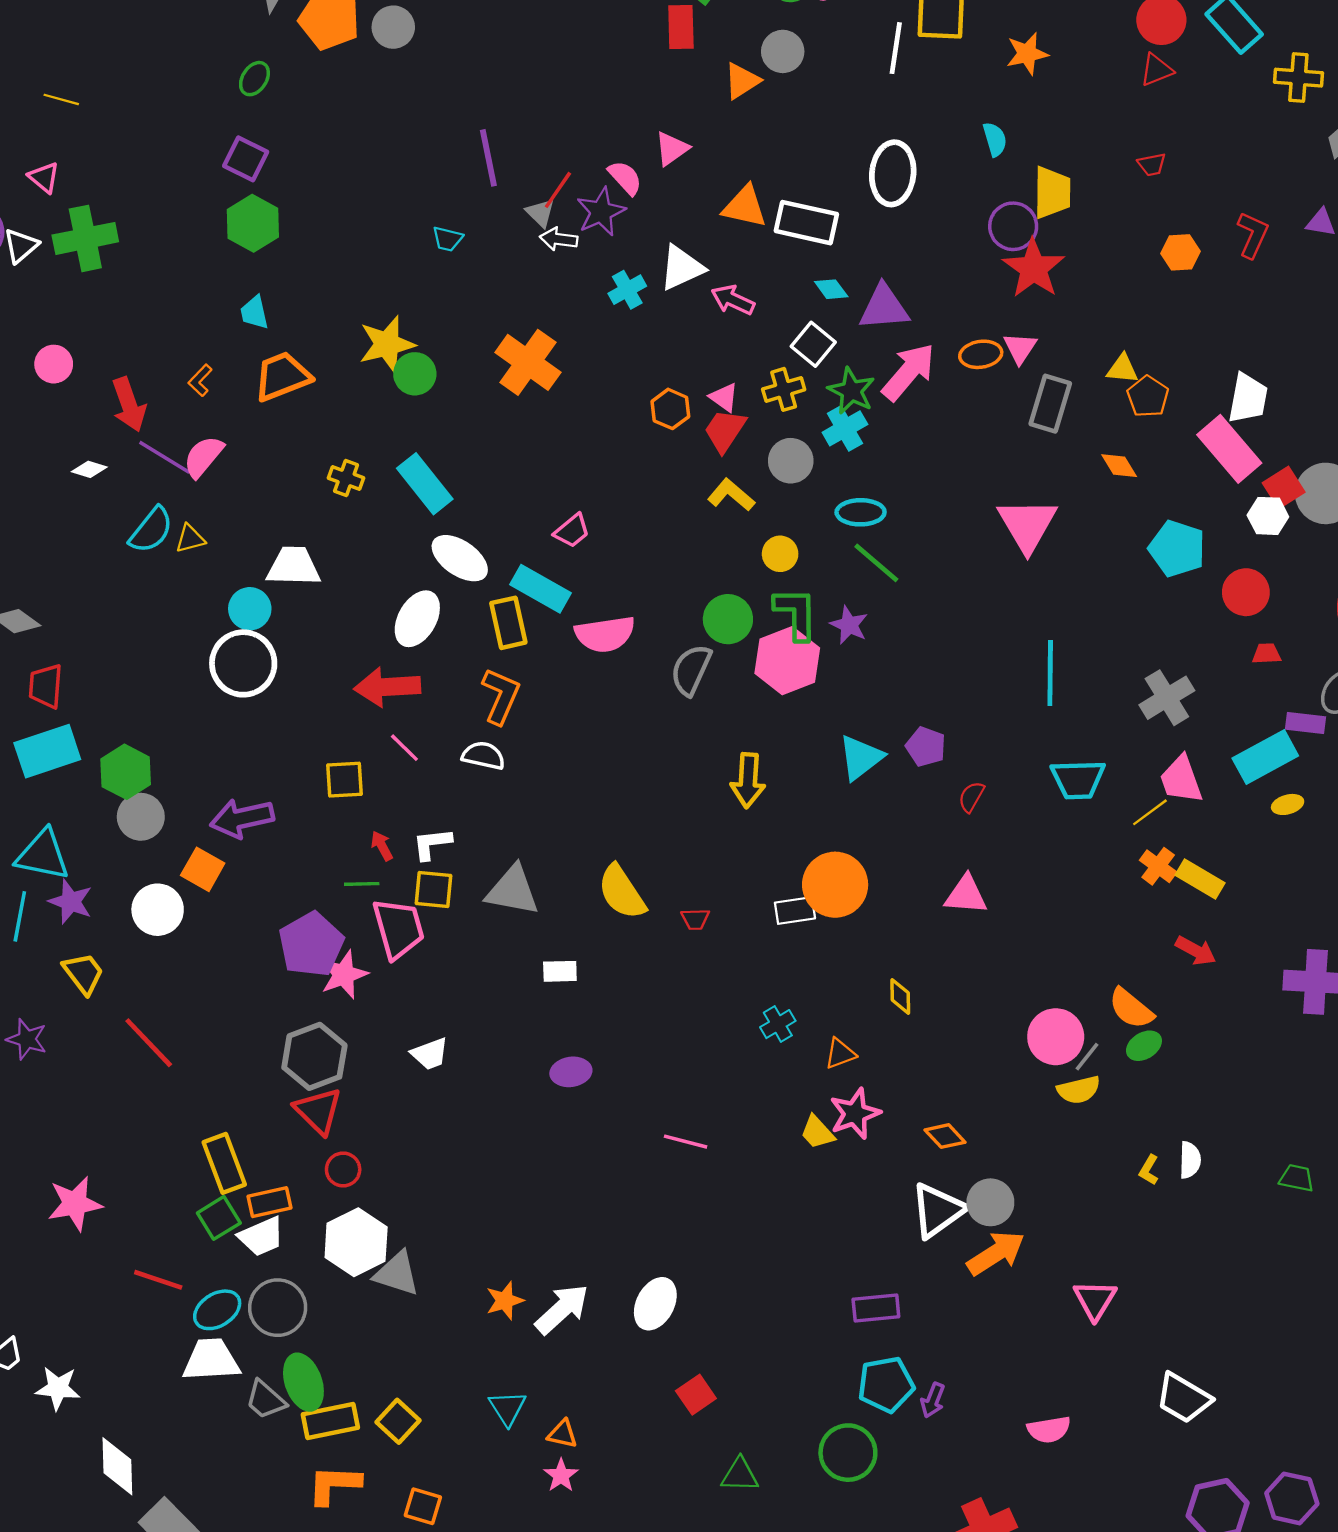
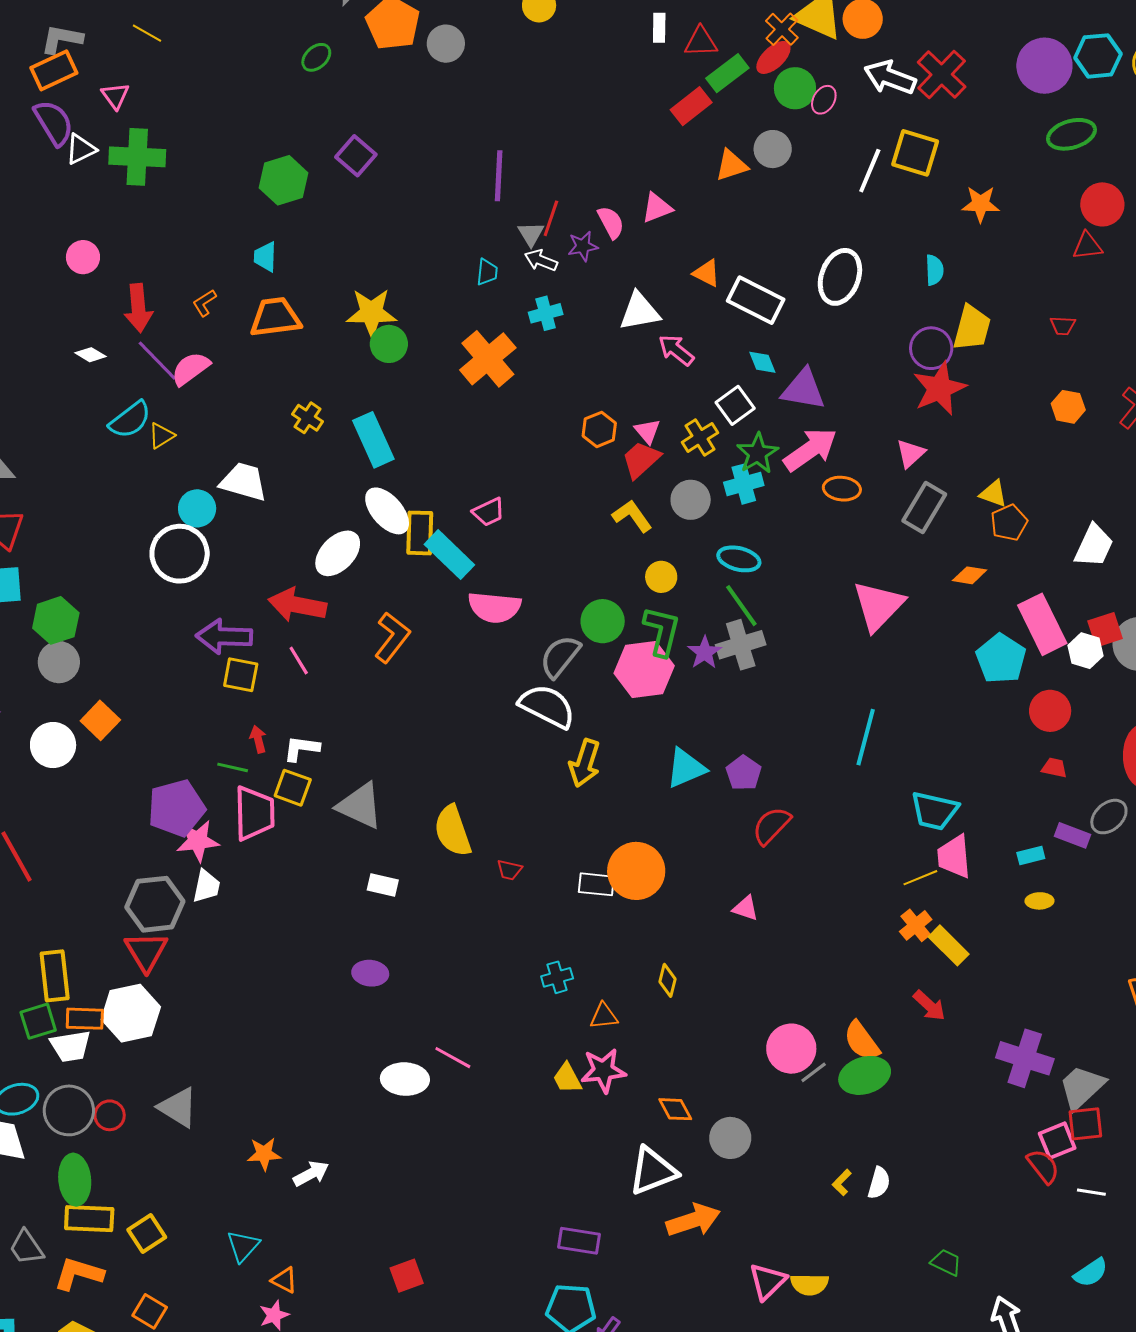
red rectangle: (681, 27) -> (691, 106), turned 39
purple square: (246, 159) -> (356, 156), moved
red line: (558, 190) -> (551, 218), turned -30
orange triangle: (745, 207) -> (706, 273), size x0.7
purple star: (601, 212) -> (583, 246), size x0.7
cyan trapezoid: (448, 239) -> (487, 272), moved, turned -112
cyan cross: (627, 290) -> (546, 313), moved
orange ellipse: (981, 354) -> (842, 489), moved
yellow cross: (784, 389) -> (700, 437), turned -30
pink rectangle: (1229, 449) -> (1042, 624), moved
orange diamond: (1119, 466) -> (970, 575), turned -64
yellow triangle: (190, 539) -> (161, 436), turned -32
yellow rectangle: (508, 623) -> (420, 533), moved
gray cross: (1167, 698) -> (741, 645), moved
white semicircle: (483, 756) -> (547, 706), moved, size x1.5
cyan rectangle: (1265, 757) -> (1031, 856), size x0.5
cyan trapezoid: (1078, 779) -> (934, 811), moved
red semicircle: (971, 797) -> (772, 826), size x1.5
purple arrow: (242, 818) -> (224, 636), moved
pink triangle: (966, 895) -> (746, 908), size x0.7
green ellipse: (1144, 1046) -> (865, 1075), size x1.6
white trapezoid: (430, 1054) -> (206, 886), moved, turned -72
yellow semicircle: (1079, 1090) -> (809, 1284), moved
red circle: (343, 1169) -> (110, 1115), moved
green trapezoid: (1297, 1178) -> (946, 1262), moved
gray circle: (990, 1202) -> (730, 1138), moved
white hexagon: (356, 1242) -> (131, 1013), moved
white ellipse: (655, 1304) -> (405, 1079), moved, turned 51
white arrow: (562, 1309) -> (311, 1174), size x0.7
gray trapezoid: (266, 1400) -> (26, 1247), moved

